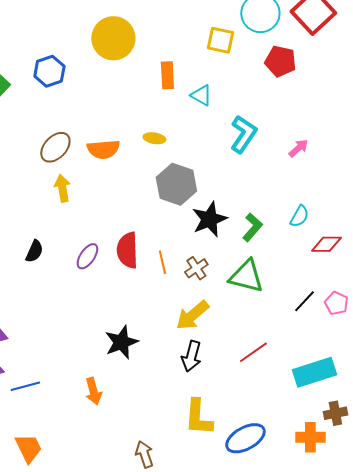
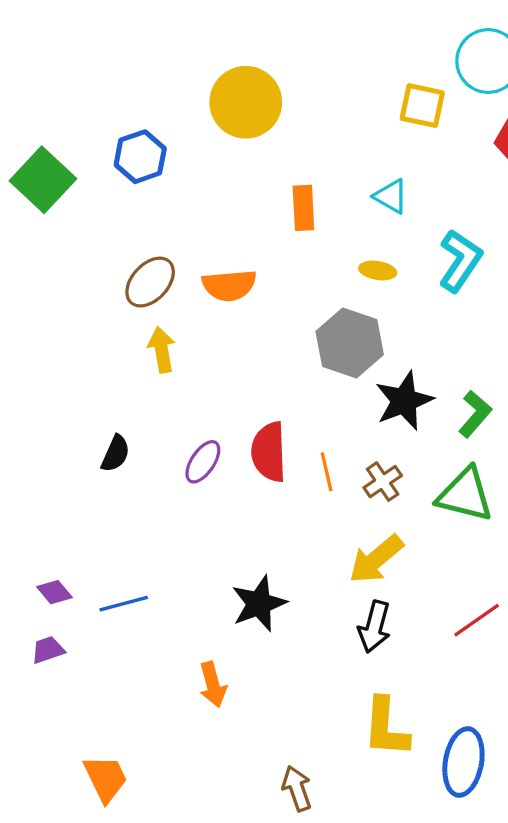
orange rectangle: (167, 75) -> (303, 208), moved
yellow ellipse: (154, 138) -> (378, 270), moved
blue line: (25, 386) -> (124, 604), moved
blue ellipse: (245, 438) -> (463, 762), turned -51

